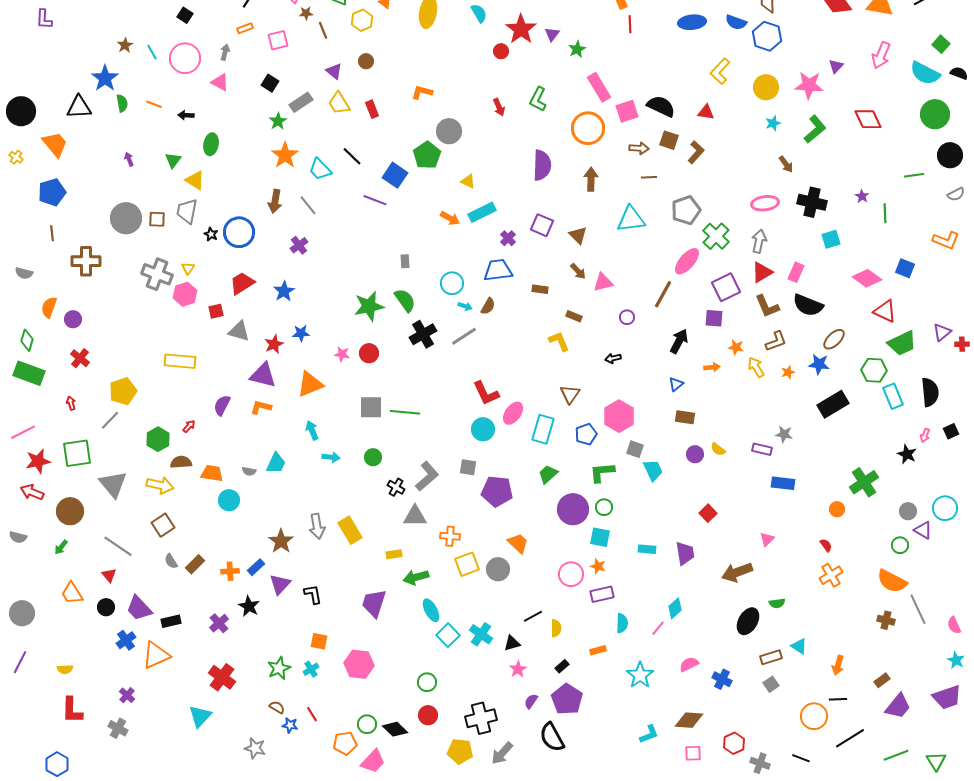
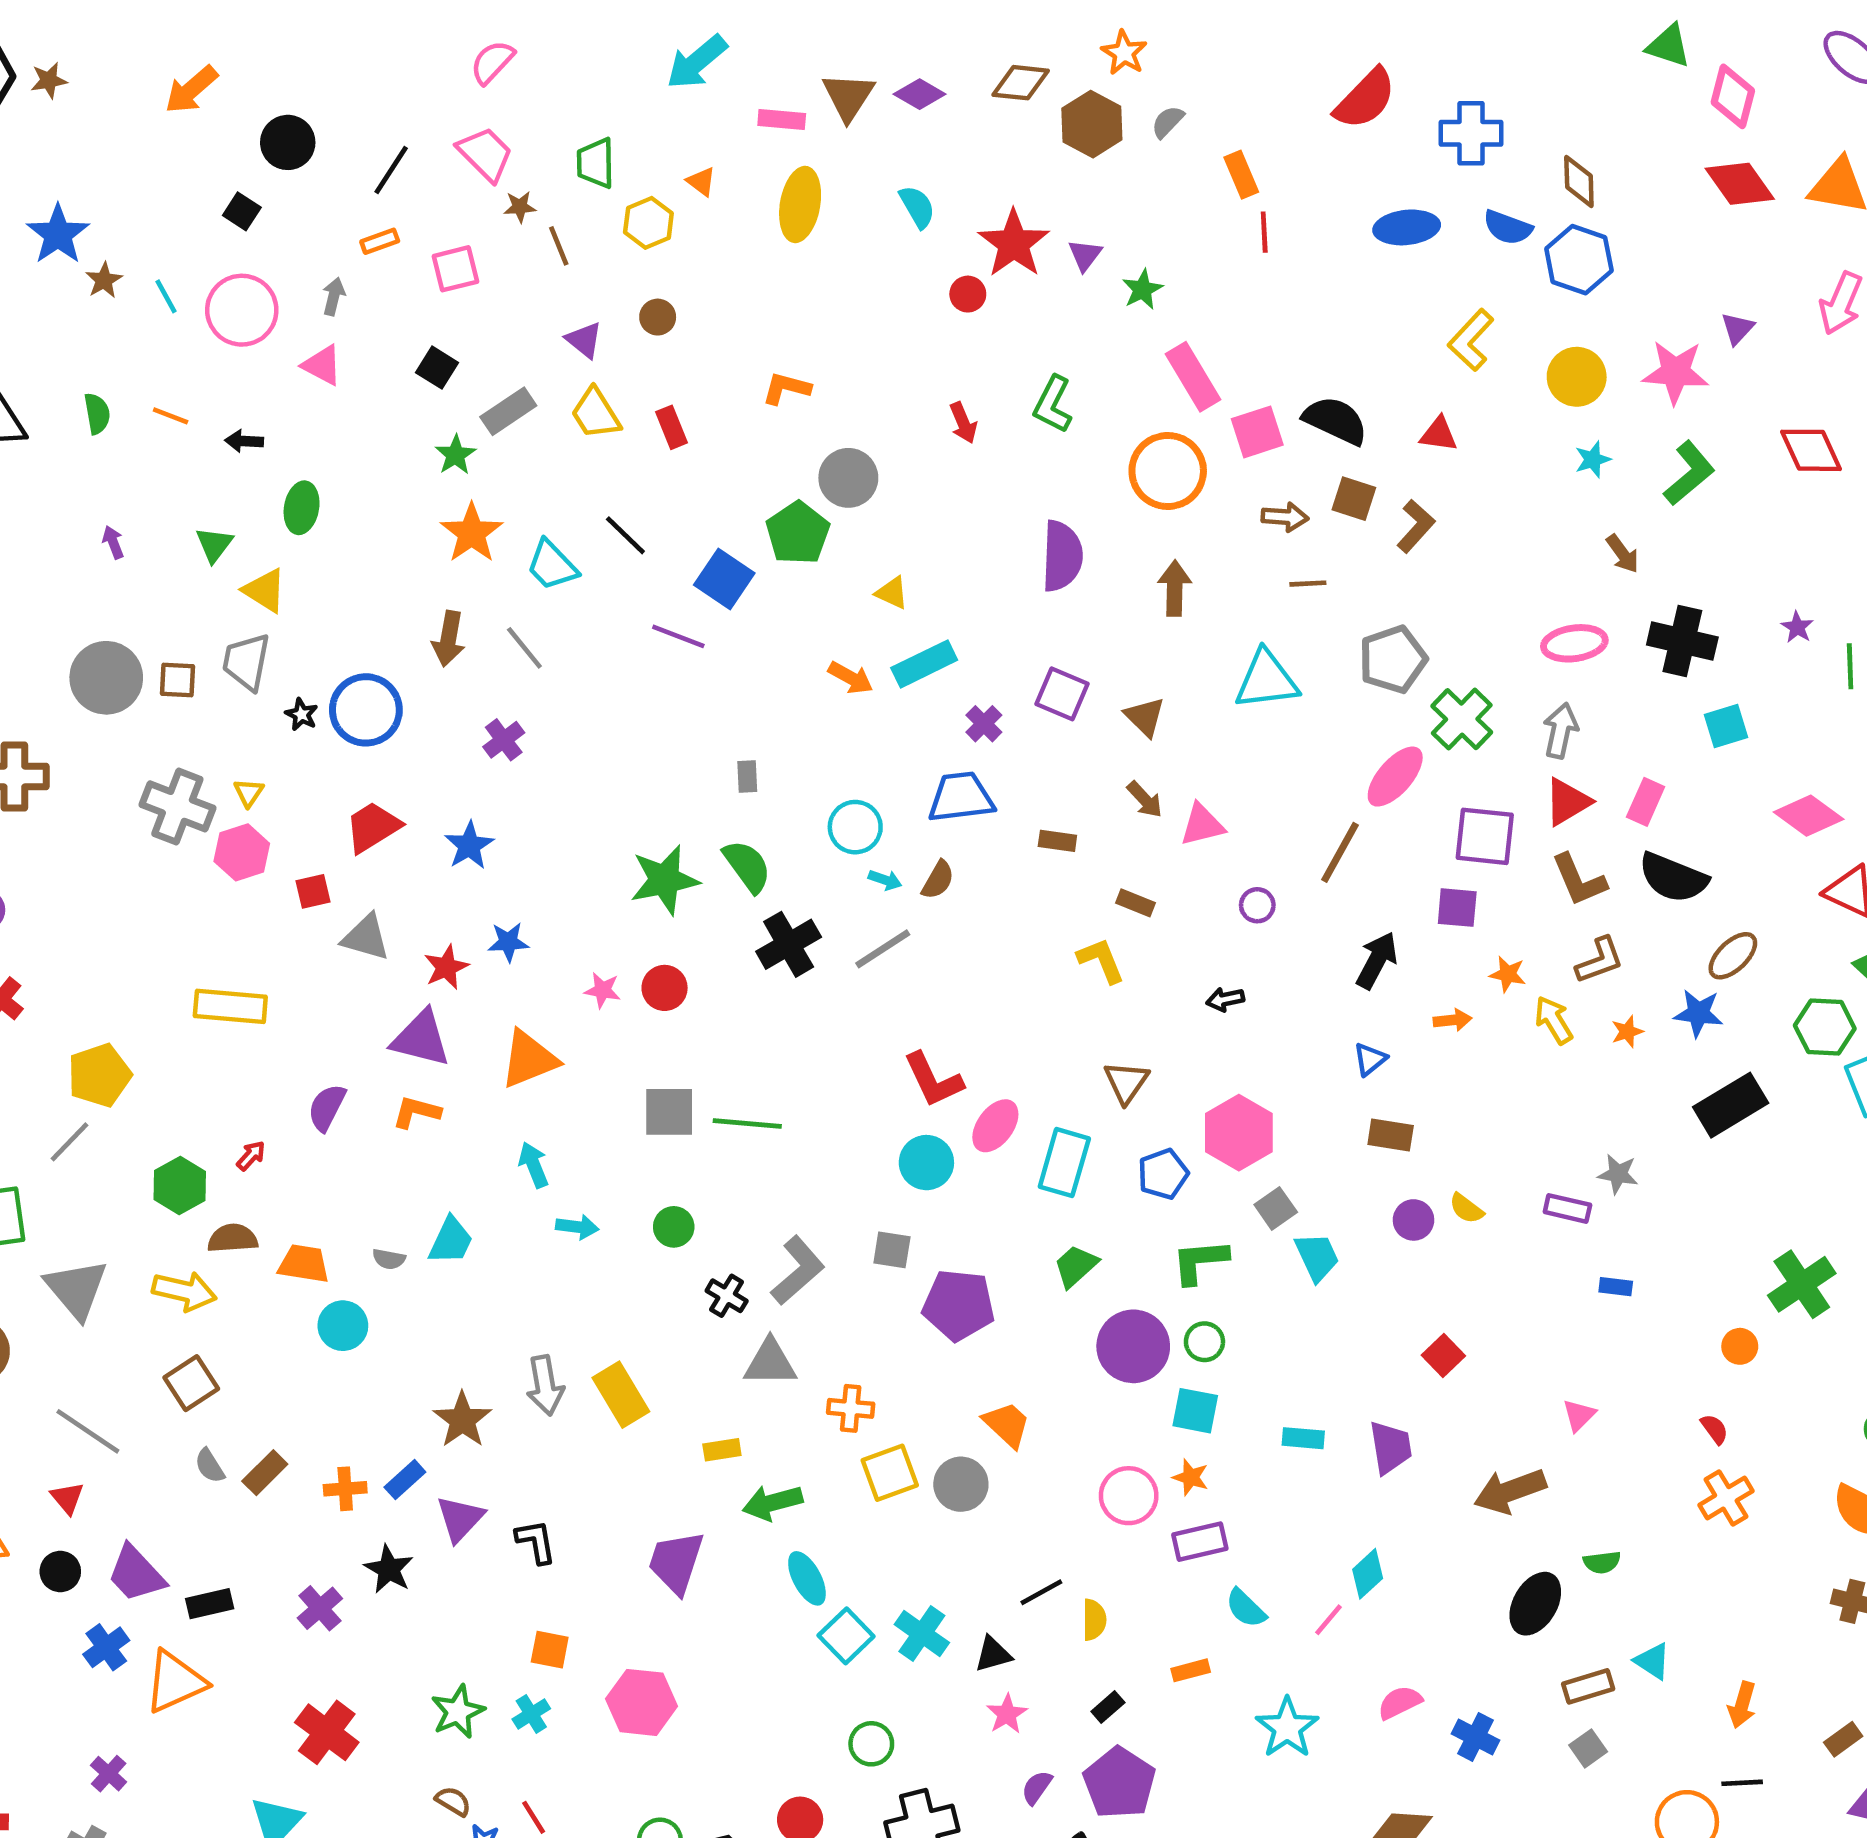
blue star: (105, 78) -> (58, 234), moved
purple square: (726, 287) -> (1485, 836), turned 32
gray square: (635, 449) -> (1276, 1208), turned 36
blue rectangle: (783, 483) -> (1616, 1287), size x0.6
cyan semicircle: (622, 623) -> (1246, 1608), turned 132
green circle: (427, 682) -> (871, 1744), moved

